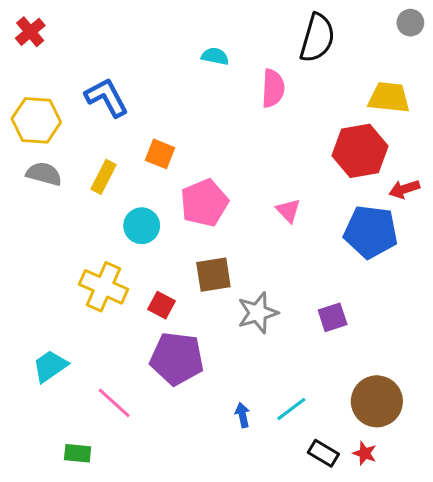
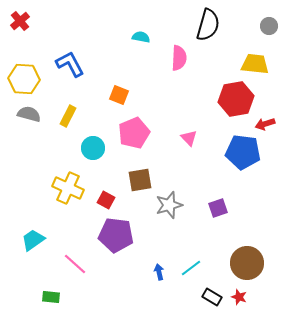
gray circle: (410, 23) -> (269, 26), moved
orange square: (160, 154) -> (119, 95), moved

